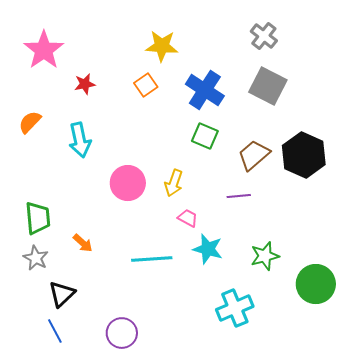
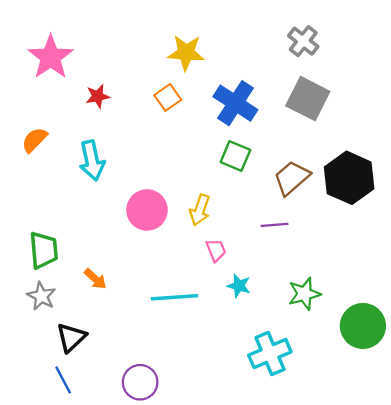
pink trapezoid: (188, 218) -> (216, 250), turned 40
cyan star: (208, 249) -> (239, 286), size x0.7

